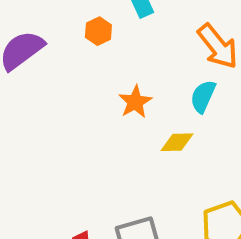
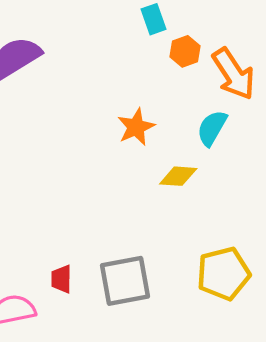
orange hexagon: (98, 31) -> (185, 51), moved

